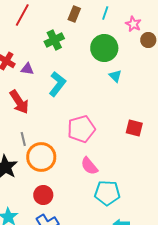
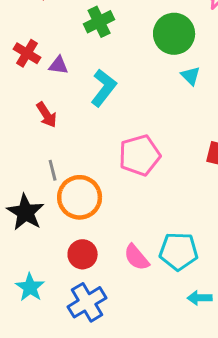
red arrow: (19, 102) -> (47, 115), size x0.7
pink semicircle: (89, 166) -> (137, 257), moved

